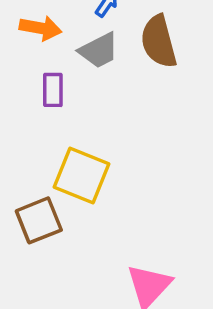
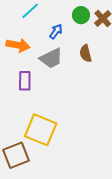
brown semicircle: (159, 41) -> (86, 53), size x0.6

